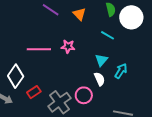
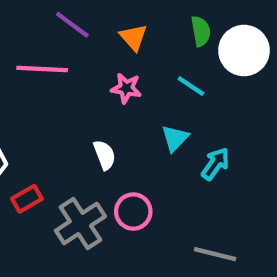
pink star: (68, 47) -> (126, 88), moved
pink line: (39, 49) -> (42, 69), moved
white semicircle: (100, 79) -> (104, 155), moved

